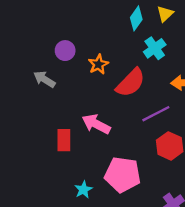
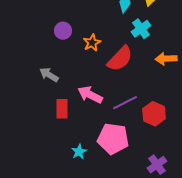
gray arrow: (44, 79) -> (49, 75), moved
purple line: (156, 114) -> (125, 103), moved

